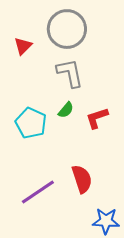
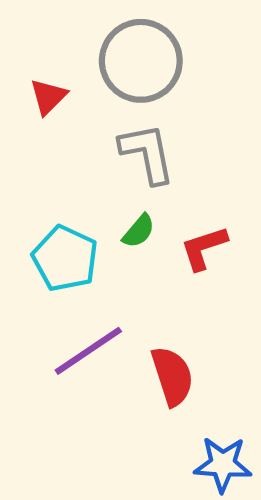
purple line: (38, 192) -> (88, 351), moved

